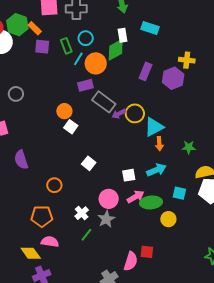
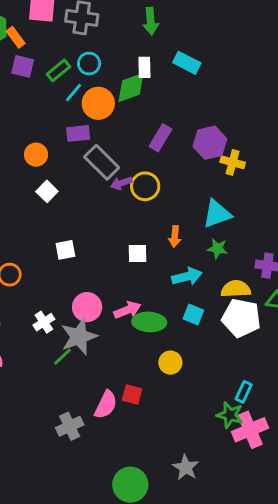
green rectangle: (66, 46) -> (58, 70), turned 63
yellow cross: (187, 60) -> (233, 162), moved
purple rectangle: (146, 71) -> (161, 138), moved
orange circle: (64, 111) -> (36, 155), moved
cyan triangle: (154, 127) -> (217, 214), moved
white square: (89, 163) -> (65, 250), turned 32
cyan arrow: (156, 170) -> (187, 276), moved
white square: (129, 175) -> (137, 253), moved
gray star: (106, 219) -> (79, 337), size x1.4
yellow circle: (168, 219) -> (170, 363), moved
green line: (86, 235) -> (63, 357), moved

